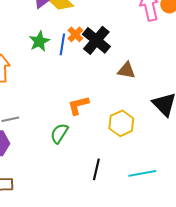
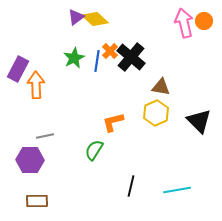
yellow hexagon: (121, 123) -> (156, 113), moved

